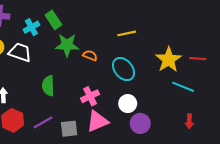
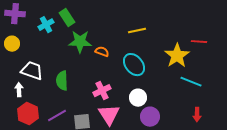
white trapezoid: (20, 52) -> (32, 71), moved
red line: (198, 59) -> (199, 42), moved
pink triangle: (97, 121) -> (109, 115), turned -40

